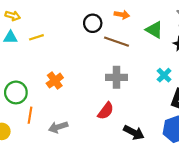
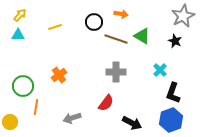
yellow arrow: (13, 16) -> (20, 15), turned -64
green triangle: (154, 30) -> (142, 36), moved
yellow line: (36, 37) -> (55, 27), moved
gray arrow: (58, 127) -> (72, 118), moved

